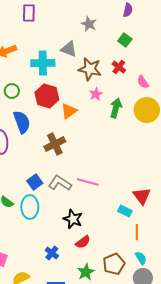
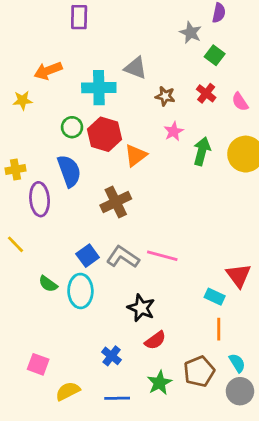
gray star: (89, 24) -> (191, 33), moved
brown star: (90, 69) -> (165, 96), size x0.6
pink semicircle: (143, 82) -> (240, 102), moved
green circle: (12, 91) -> (72, 127), moved
orange line: (137, 232) -> (219, 329), moved

